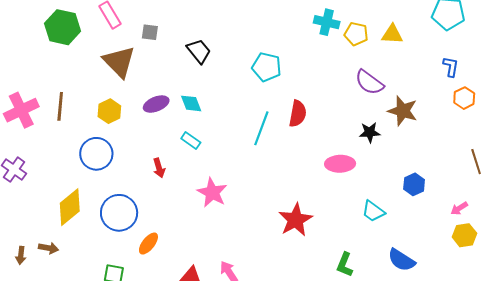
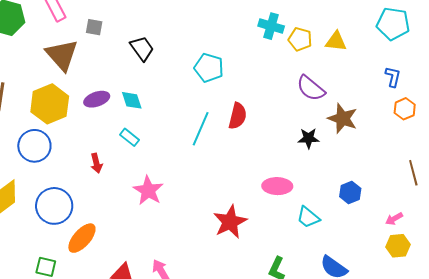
yellow hexagon: (109, 111) -> (50, 104), size x1.6
pink ellipse: (340, 164) -> (277, 186), moved
orange ellipse: (148, 244) -> (82, 238), size x1.4

